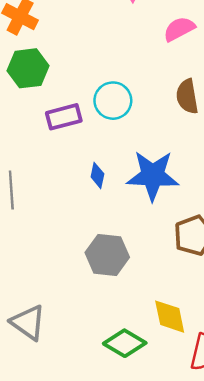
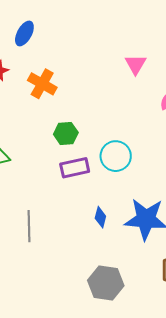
green hexagon: (28, 68) -> (66, 133), moved, size x0.7

